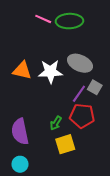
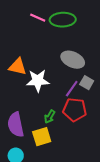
white star: (51, 72) -> (38, 81), moved
yellow square: (65, 144) -> (42, 137), moved

